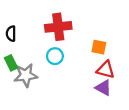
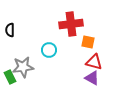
red cross: (58, 27) -> (71, 24), moved
green rectangle: (11, 63) -> (10, 77), moved

